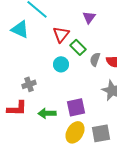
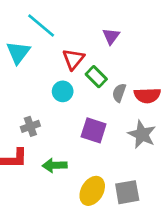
cyan triangle: (20, 29) -> (18, 52), turned 42
cyan circle: (61, 64) -> (63, 91), moved
purple square: (76, 107) -> (94, 130), moved, turned 30

